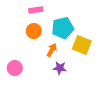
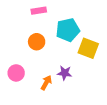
orange circle: (34, 31) -> (37, 42), moved
orange arrow: (52, 50) -> (46, 83), moved

